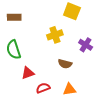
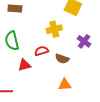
red semicircle: (43, 88) -> (42, 51), moved

